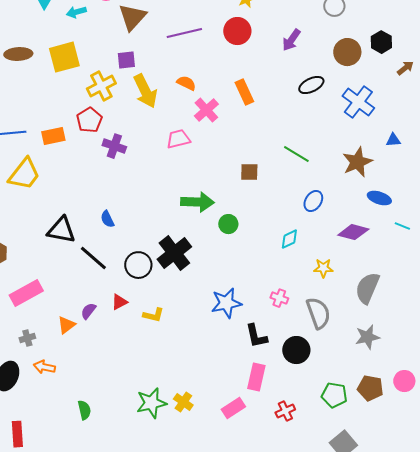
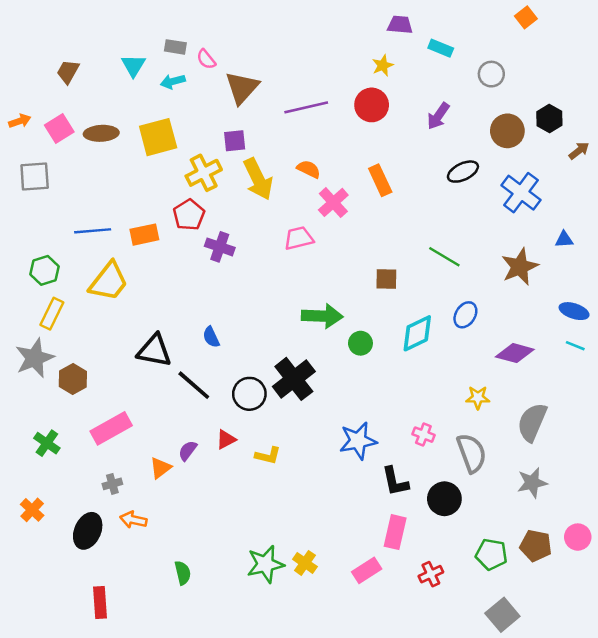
blue ellipse: (379, 198) -> (574, 311), moved
cyan diamond: (289, 239) -> (417, 333), moved, size x1.5

